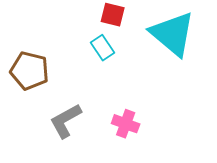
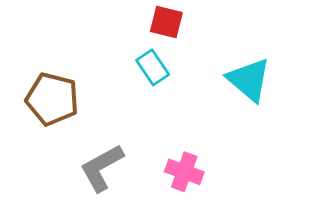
cyan triangle: (173, 34) -> (249, 80), moved, size x0.7

